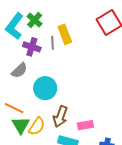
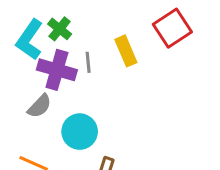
yellow rectangle: (65, 34) -> (126, 51), moved
purple cross: (32, 47) -> (57, 70), size x1.4

